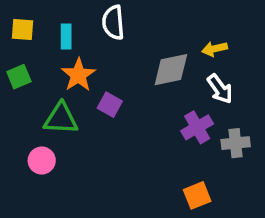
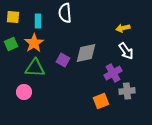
gray diamond: (171, 70) -> (86, 53), moved
orange star: (78, 75) -> (34, 43), moved
gray cross: (236, 143) -> (127, 91), moved
orange square: (197, 195) -> (101, 101), moved

